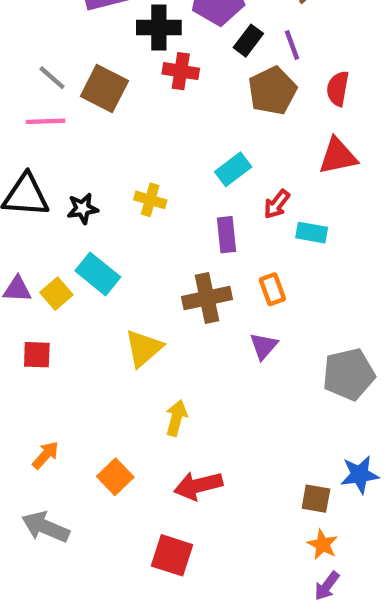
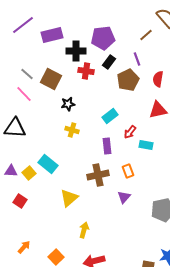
black rectangle: (248, 41) -> (109, 62), moved
pink line: (46, 121) -> (24, 94), turned 48
black star: (83, 209) -> (68, 104), moved
red square: (37, 355) -> (20, 201), turned 32

